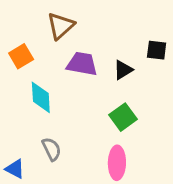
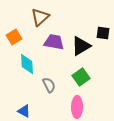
black triangle: (123, 70) -> (81, 46), size x1.5
gray semicircle: (51, 149) -> (49, 85), moved
blue triangle: (15, 169) -> (24, 111), moved

